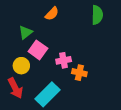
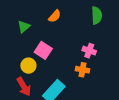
green triangle: (26, 32) -> (24, 27), moved
pink cross: (64, 60) -> (89, 51), moved, turned 32

